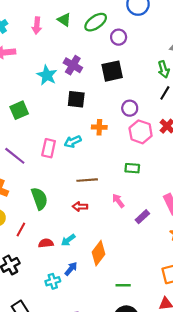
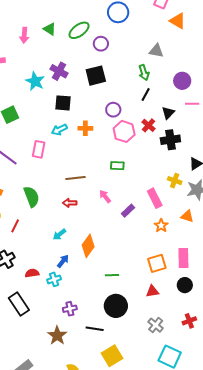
cyan arrow: (73, 142) -> (59, 130), moved
red semicircle: (46, 243) -> (32, 273), moved
cyan cross: (53, 281) -> (54, 279), moved

